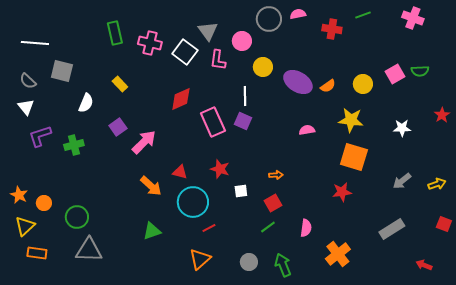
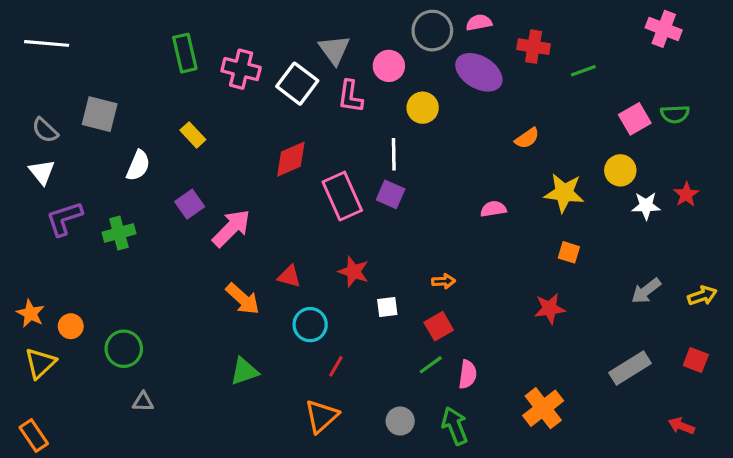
green line: (363, 15) -> (583, 71), moved
white line: (35, 43) -> (47, 43), moved
purple ellipse: (298, 82) -> (479, 72), moved
yellow circle: (363, 84) -> (620, 170), moved
red star: (442, 115) -> (686, 194), moved
orange square: (354, 157) -> (569, 252), size x0.5
cyan circle: (193, 202) -> (310, 325), size x0.7
red square: (444, 224) -> (696, 360), moved
red line: (209, 228) -> (336, 366), turned -32
pink semicircle: (306, 228) -> (468, 374), moved
gray triangle: (89, 250) -> (143, 402), size x0.5
orange rectangle: (37, 253) -> (34, 435), moved, turned 48

